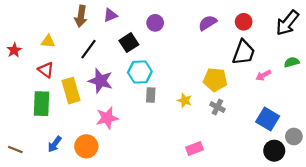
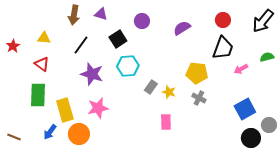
purple triangle: (110, 15) -> (101, 14), turned 40
purple semicircle: (208, 23) -> (182, 28), moved
yellow rectangle: (71, 91) -> (65, 110), moved
gray rectangle: (151, 95) -> (151, 87), moved, turned 32
blue square: (268, 119) -> (245, 109), turned 30
pink rectangle: (194, 149) -> (166, 122), moved, turned -70

